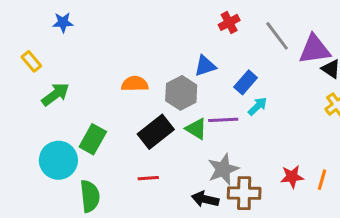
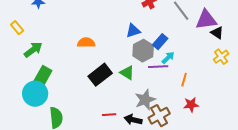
gray hexagon: (181, 93) -> (143, 51), moved
purple line: (223, 120) -> (158, 67), moved
green rectangle: (93, 139) -> (43, 76), moved
red line: (148, 178) -> (109, 115), moved
orange line: (322, 180) -> (184, 80), moved
brown cross: (244, 193) -> (159, 116), turned -30

